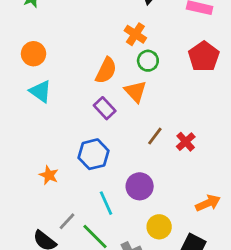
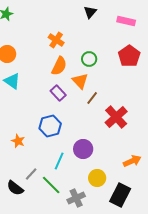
orange cross: (135, 34) -> (56, 40), moved
brown line: (155, 136) -> (92, 98), moved
red cross: (186, 142) -> (116, 117), size x1.6
cyan line: (106, 203) -> (59, 161), turned 48

